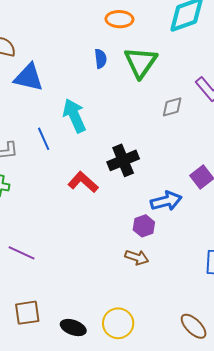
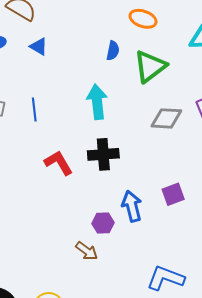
blue triangle: (29, 77) -> (39, 46), size x0.6
gray diamond: (172, 107) -> (166, 118), size x1.4
cyan arrow: (74, 116) -> (97, 102), moved
blue arrow: (166, 201) -> (132, 206), turned -108

